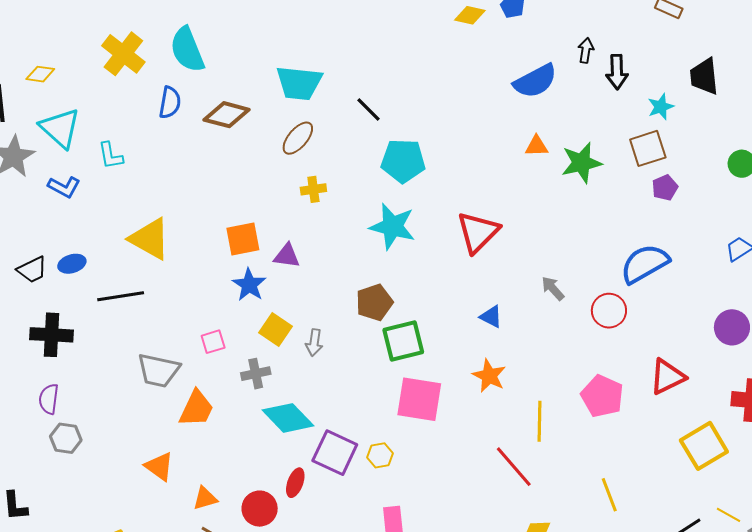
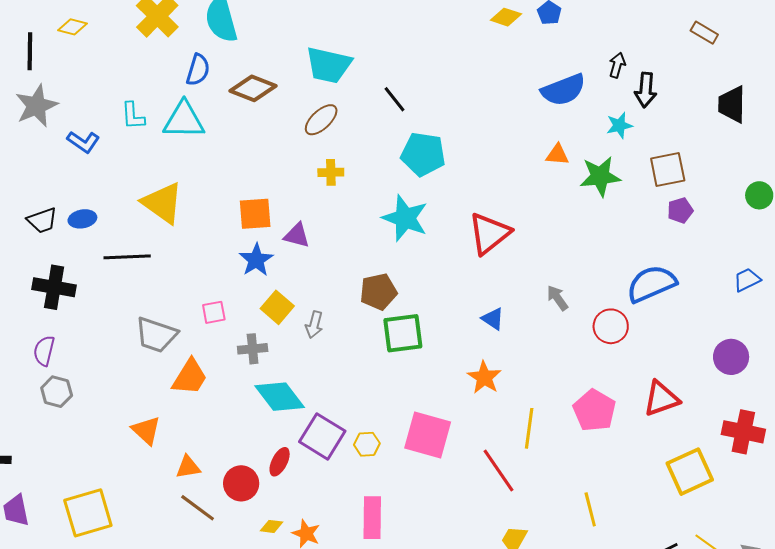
cyan star: (661, 107) -> (619, 125), moved
cyan triangle: (60, 128) -> (184, 120), moved, turned -48
pink square: (419, 399) -> (428, 435), moved

